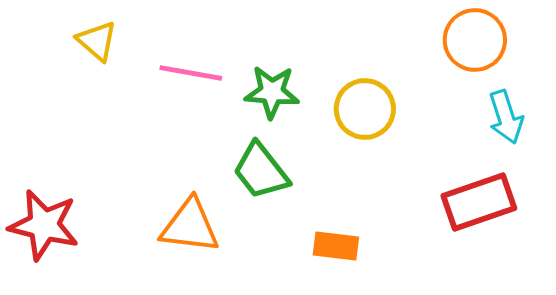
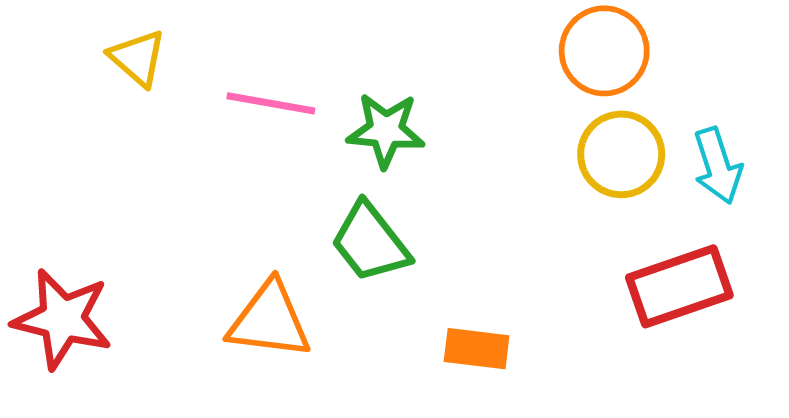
orange circle: (475, 40) -> (604, 51), moved
yellow circle: (365, 109) -> (621, 154), moved

